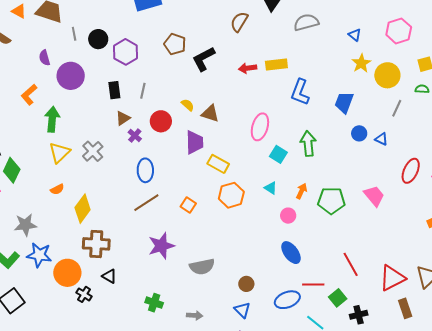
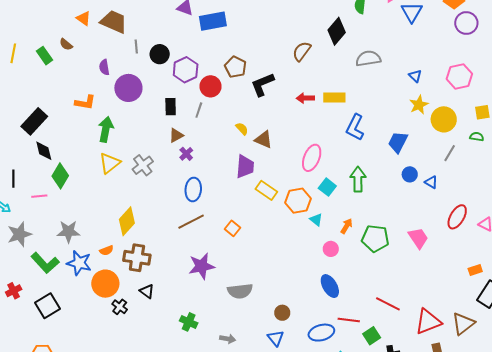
orange L-shape: (29, 95) -> (85, 102), turned -135
red circle: (161, 121) -> (211, 86), moved
orange semicircle: (57, 189) -> (106, 250), moved
orange hexagon: (231, 195) -> (298, 201), moved
red line: (351, 264) -> (388, 304), turned -40

